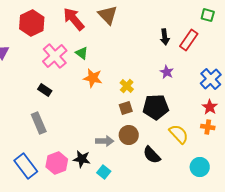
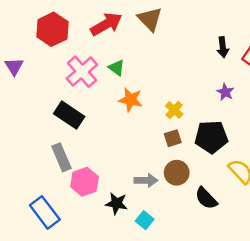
red arrow: (74, 19) -> (106, 24), turned 100
black rectangle: (45, 90) -> (69, 115), size x1.6
pink hexagon: (57, 163) -> (85, 182), moved

